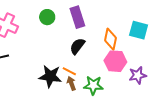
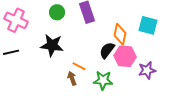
black semicircle: (77, 46) -> (107, 50), moved
black star: (50, 76) -> (52, 45), moved
brown arrow: (71, 83) -> (72, 78), moved

